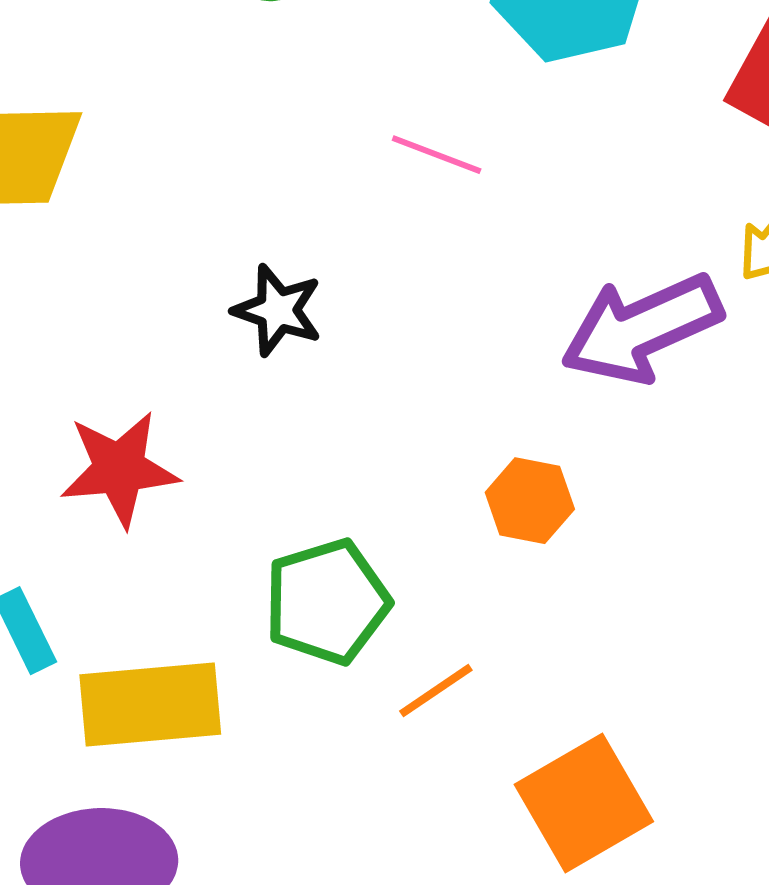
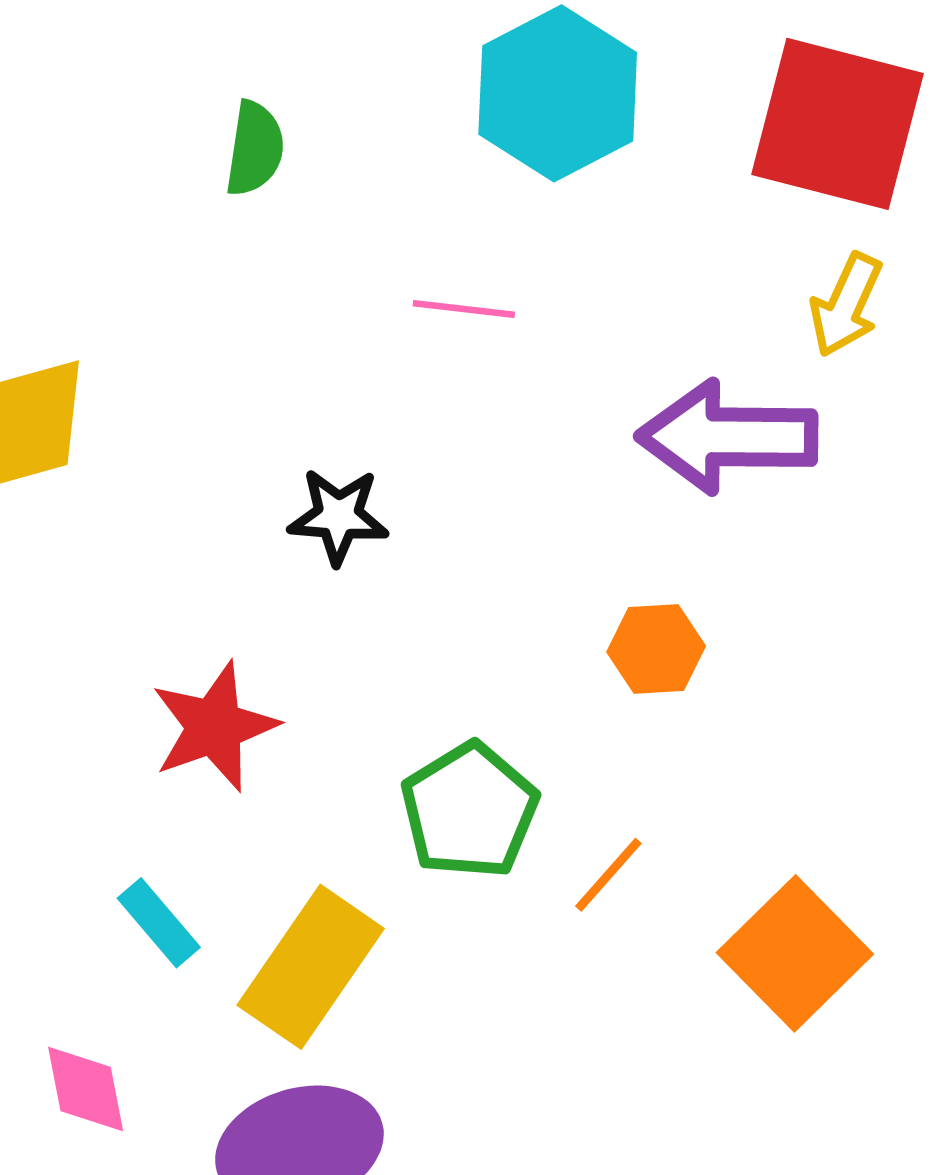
purple arrow: (642, 328) -> (727, 437), turned 39
yellow rectangle: (150, 704) -> (311, 967), turned -36

